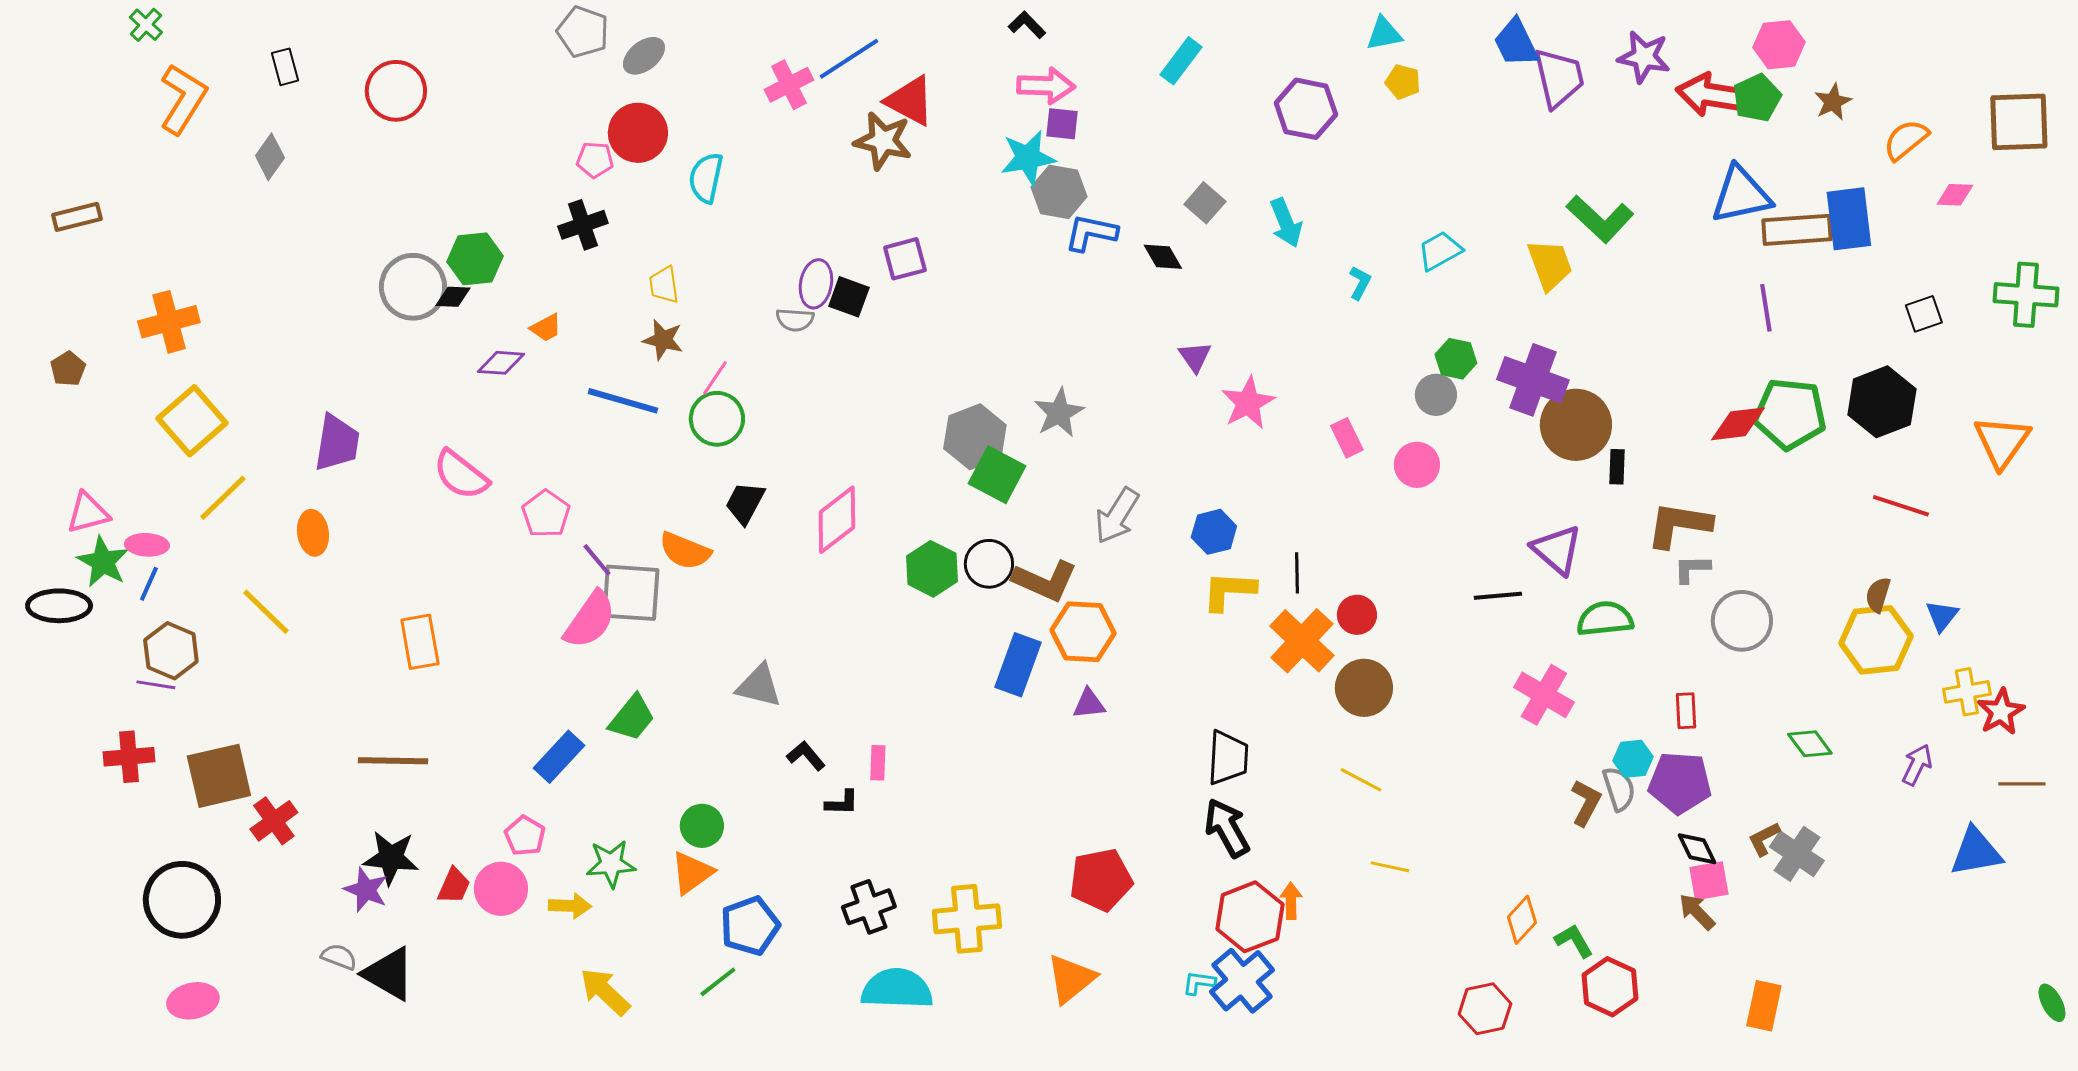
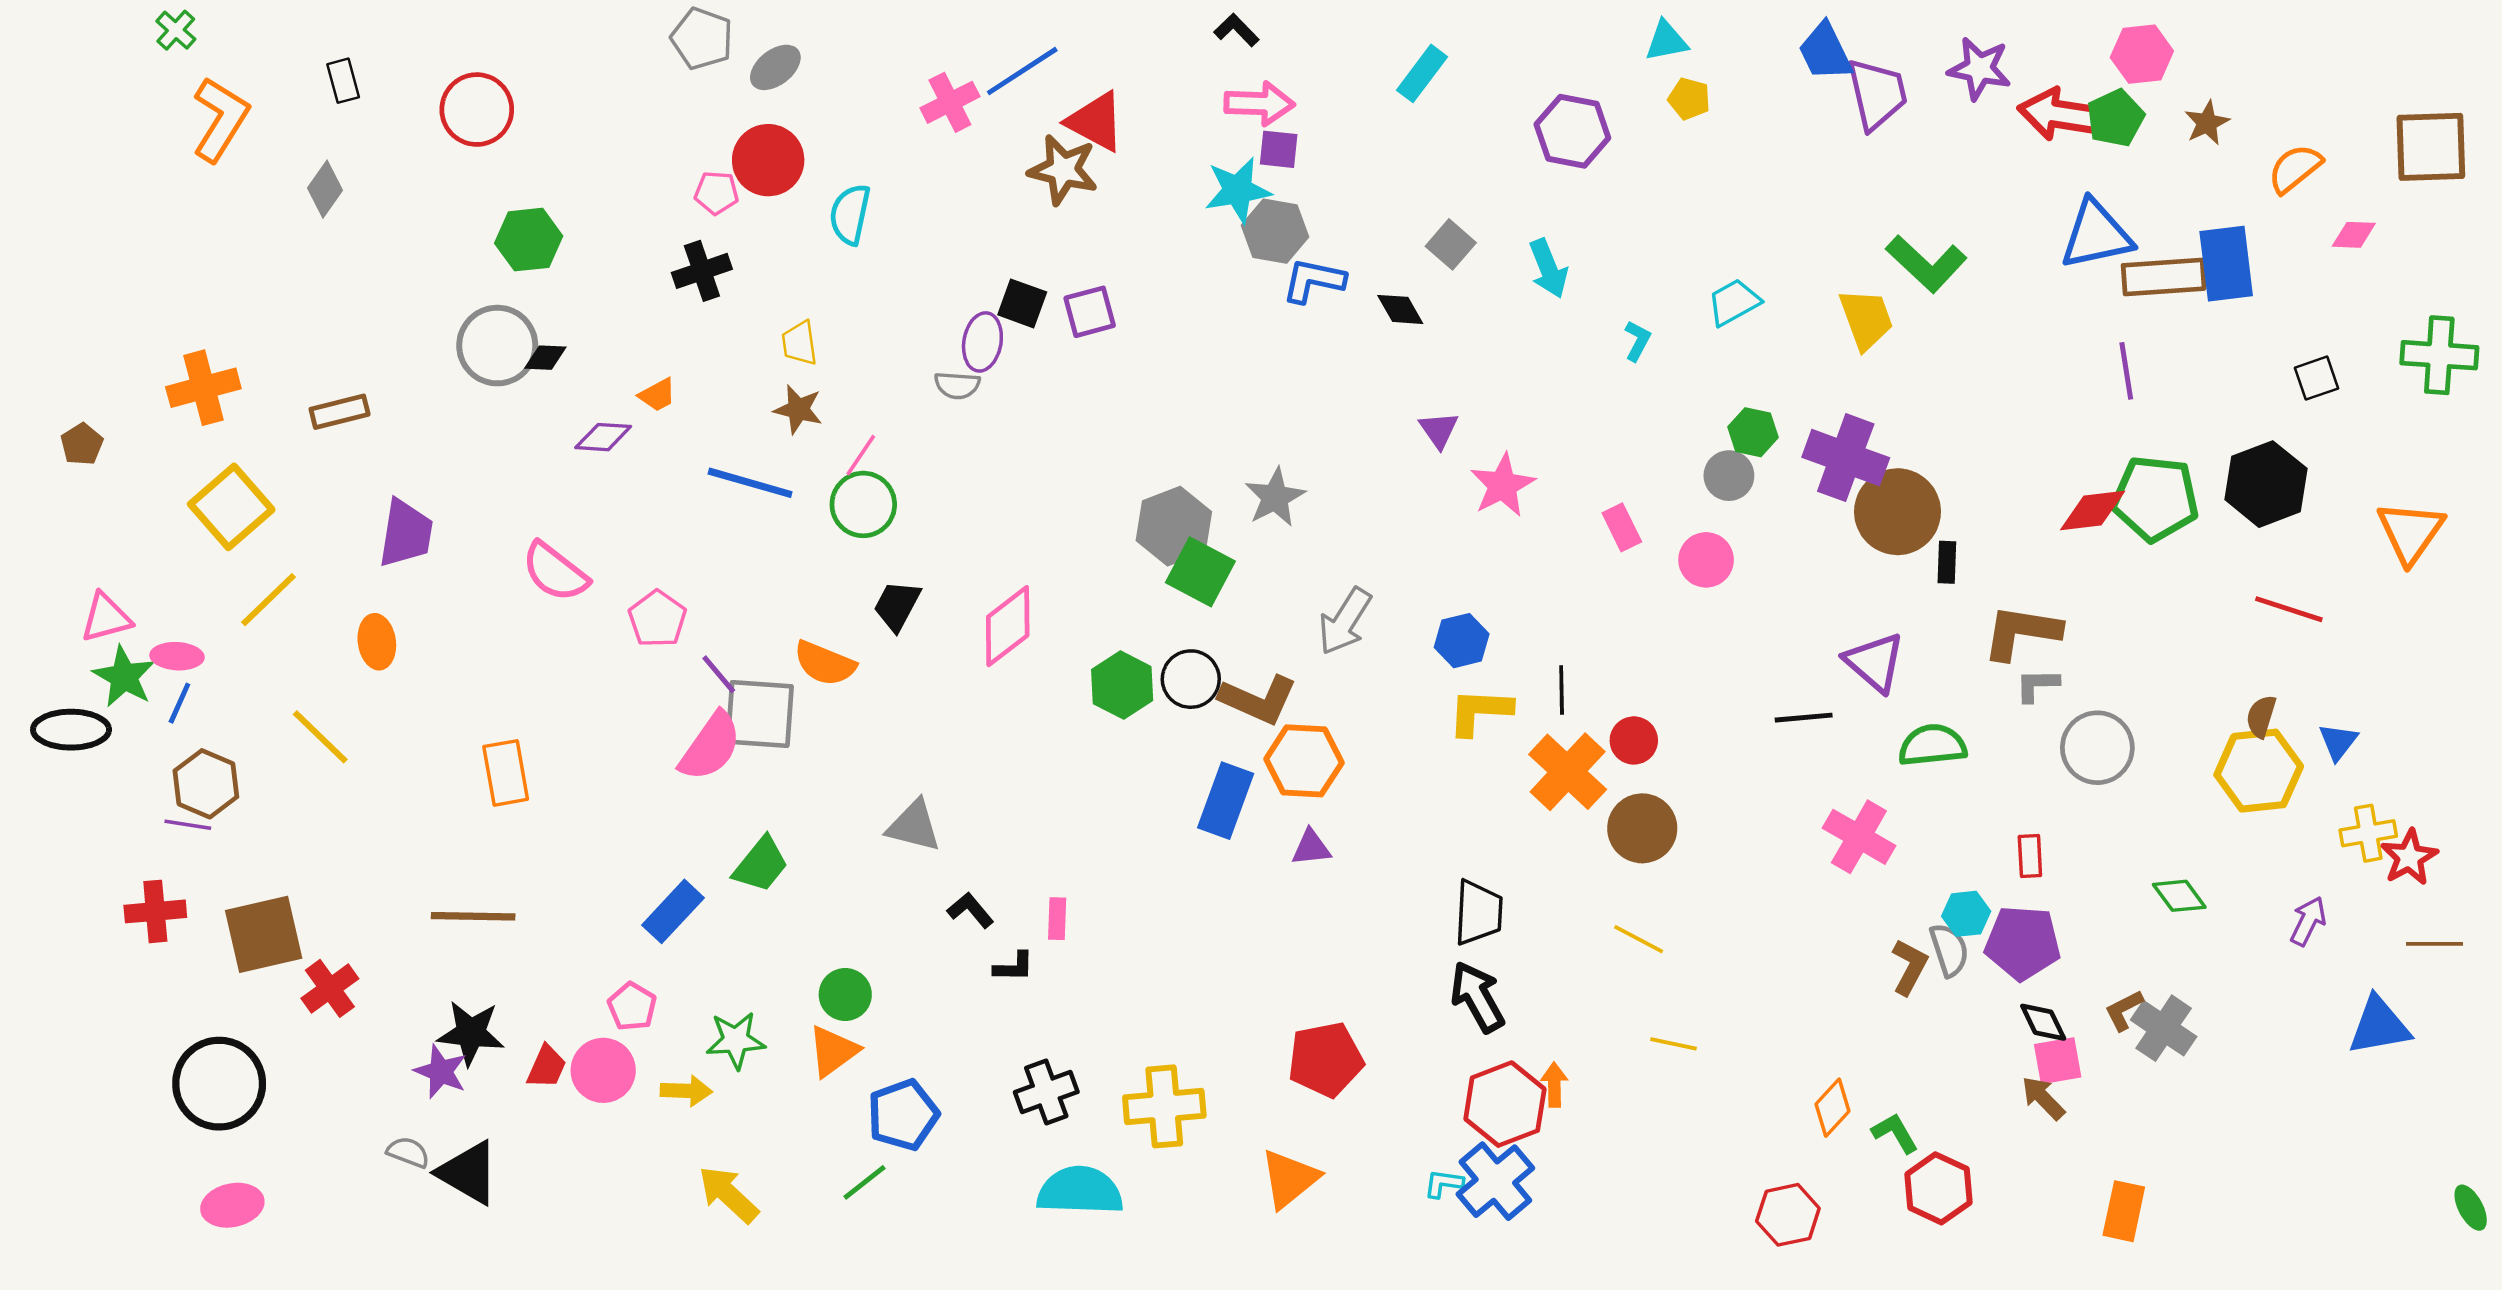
brown rectangle: (77, 217) -> (340, 412), moved
green hexagon: (475, 259) -> (529, 240), moved
black square: (849, 297) -> (1022, 303), moved

